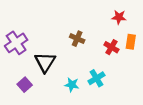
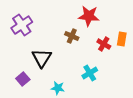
red star: (119, 17) -> (89, 16), moved, size x1.5
purple cross: (16, 43) -> (22, 25), moved
cyan star: (72, 85) -> (58, 88), moved

